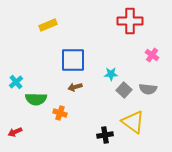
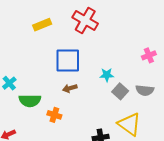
red cross: (130, 21) -> (85, 20), moved, turned 30
pink cross: (152, 55) -> (149, 55), turned 32

